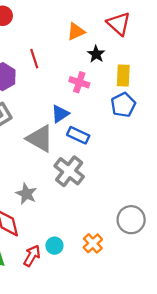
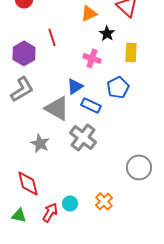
blue pentagon: (123, 105) -> (118, 87), moved
gray star: (26, 194) -> (40, 143), moved
gray circle: (131, 220) -> (139, 167), moved

